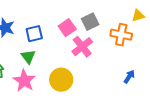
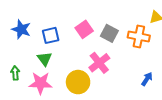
gray square: (90, 22) -> (109, 33), moved, turned -36
pink cross: (82, 47) -> (99, 63), moved
pink star: (24, 81) -> (41, 83), turned -30

